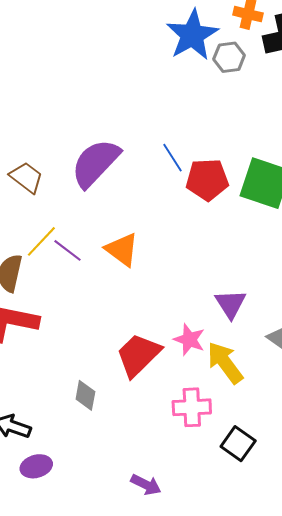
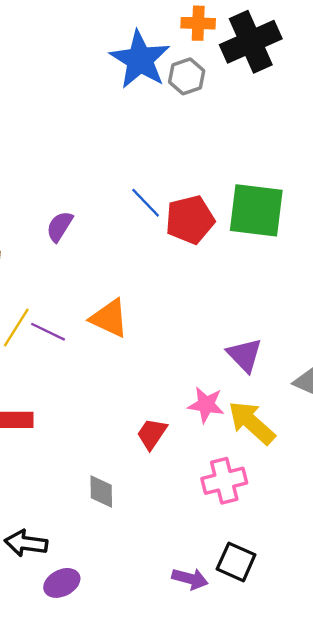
purple semicircle: (95, 163) -> (60, 226), size x0.5
red trapezoid: (138, 355) -> (152, 434), size x0.6
black square: (238, 444) -> (236, 562), moved

